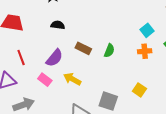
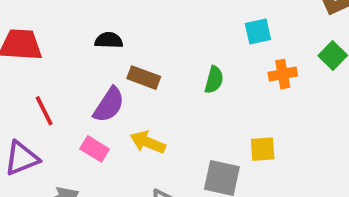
cyan square: (147, 30) -> (258, 32), moved, turned 32
brown rectangle: (83, 48) -> (144, 78), moved
yellow square: (139, 90) -> (263, 149), moved, turned -32

